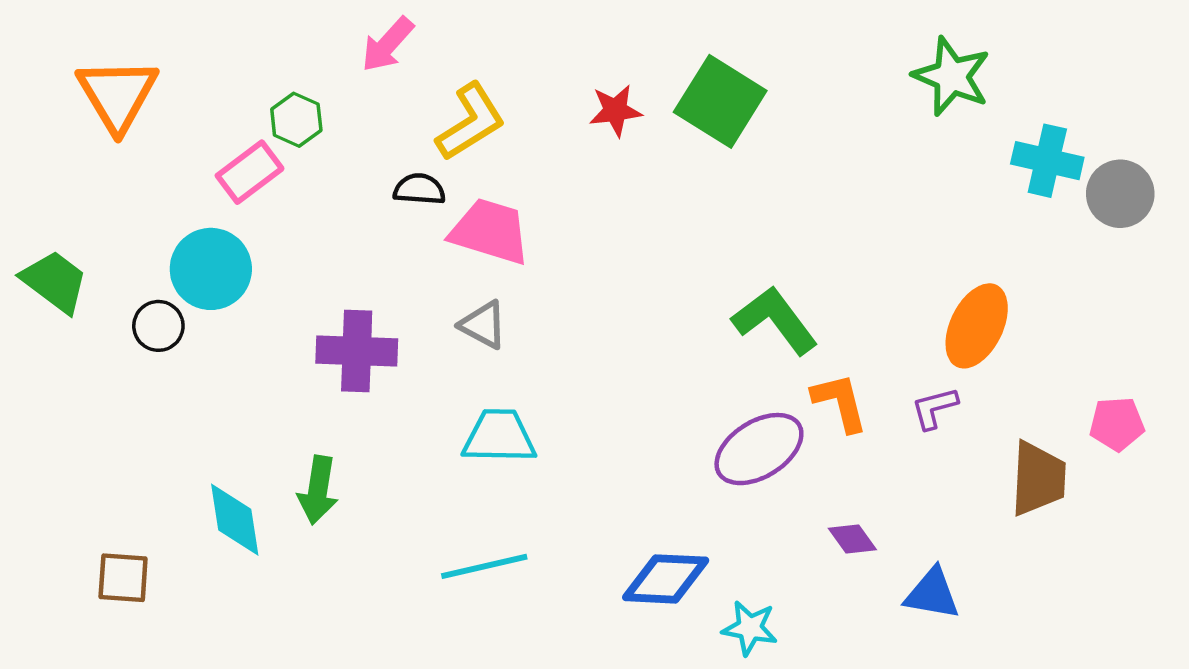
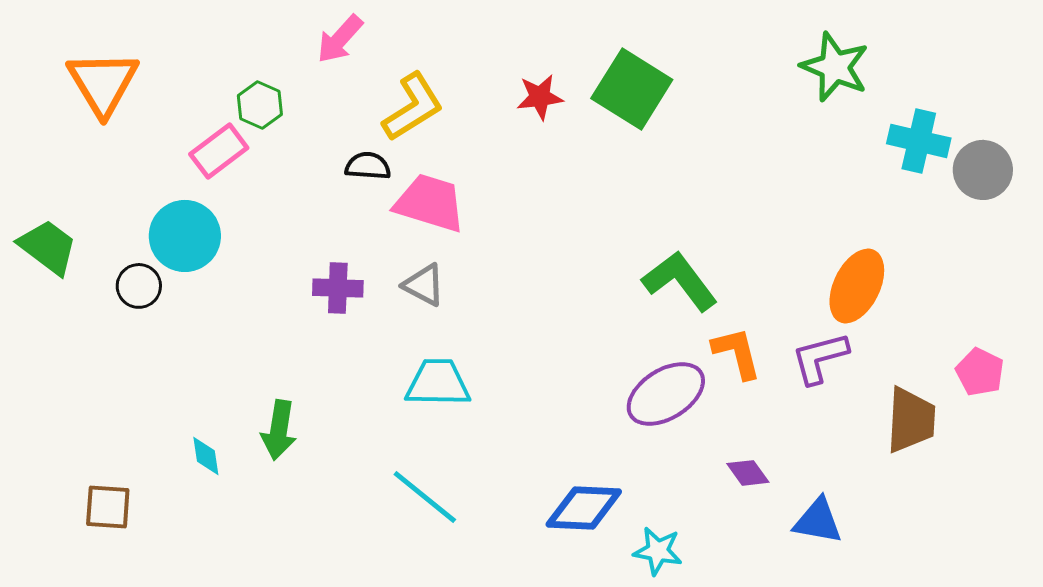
purple cross: (357, 351) -> (338, 288), moved, size x0.7
purple L-shape: (934, 408) -> (820, 358), size x1.4
pink pentagon: (1117, 424) -> (980, 372), turned 30
cyan diamond: (235, 520) -> (206, 456), size x0.6
cyan line: (484, 566) -> (425, 497), turned 52

